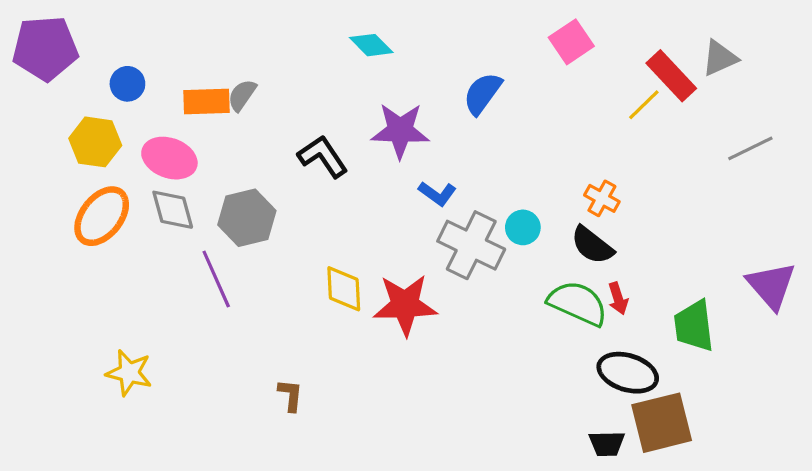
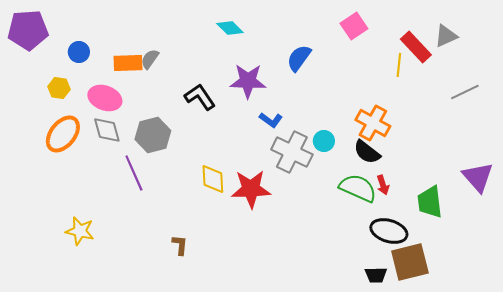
yellow line: (644, 105) -> (399, 65), turned -40
yellow hexagon: (95, 142) -> (59, 88), size x0.7
orange cross: (602, 198) -> (373, 123), size x1.6

